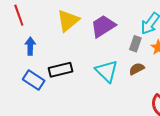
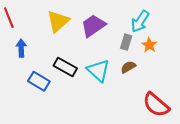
black rectangle: (61, 70) -> (65, 67), moved, turned 45
blue rectangle: (34, 80) -> (39, 81), moved

